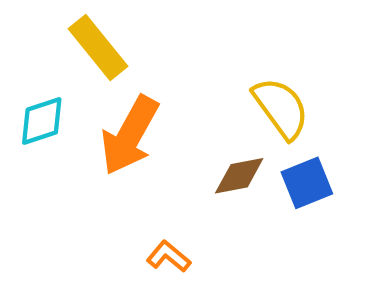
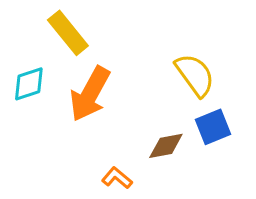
brown diamond: (239, 176) -> (166, 146), moved

